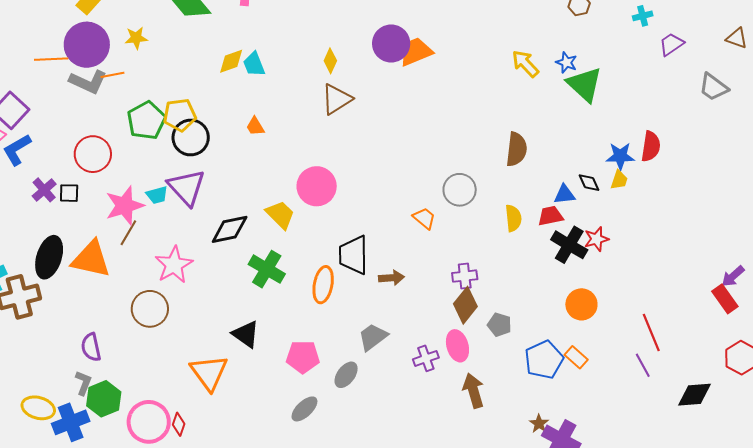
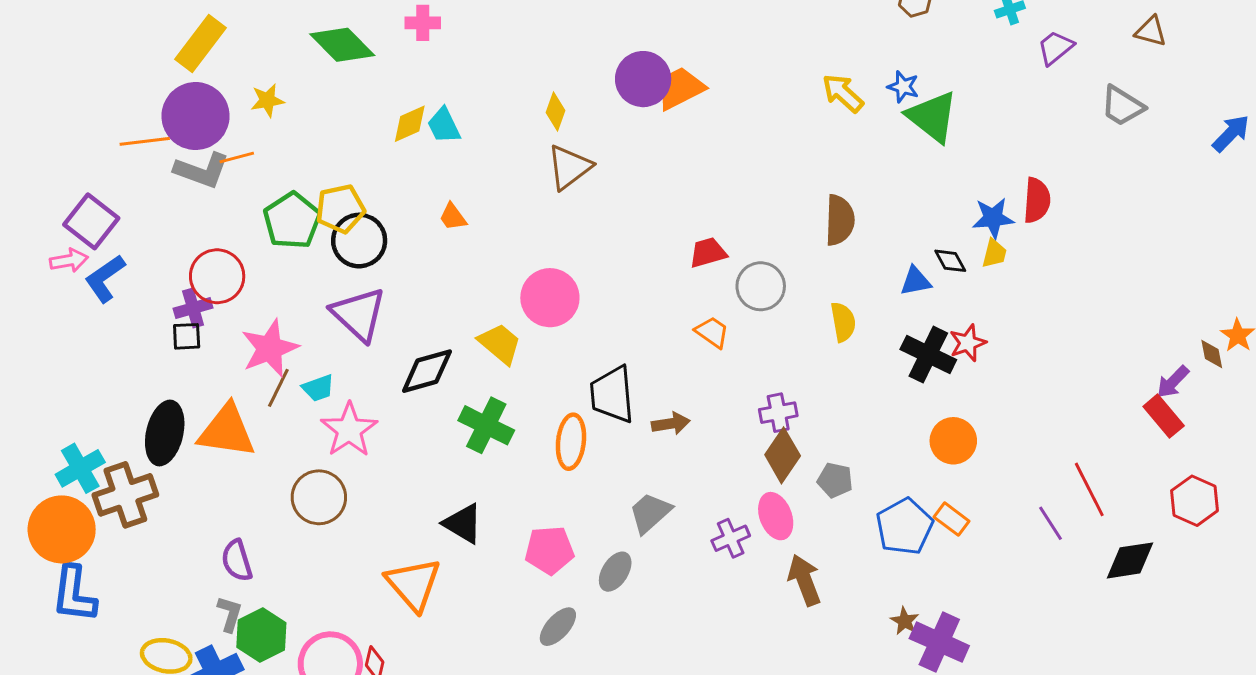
purple cross: (44, 190) -> (193, 308), moved, turned 30
cyan trapezoid: (157, 195) -> (318, 388), moved
red trapezoid: (550, 216) -> (708, 253), moved
red line: (651, 333) -> (1089, 489), moved

